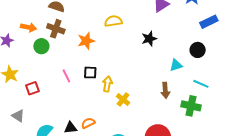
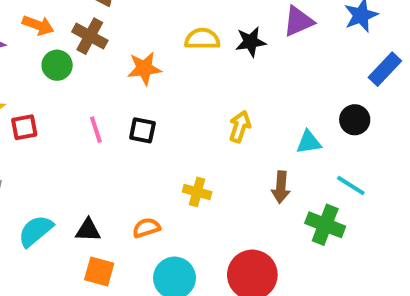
blue rectangle: (209, 22) -> (385, 69), turned -30
black star: (149, 39) -> (251, 42), moved
yellow arrow: (107, 84) -> (240, 127), moved
red square: (32, 88) -> (24, 127), moved
yellow cross: (123, 99) -> (197, 192), turned -32
orange semicircle: (88, 123) -> (146, 228), moved

